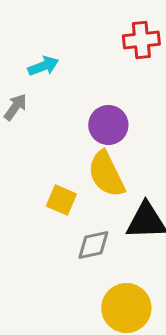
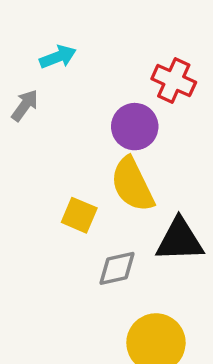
red cross: (141, 40) -> (174, 81), moved, turned 30

